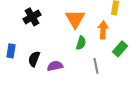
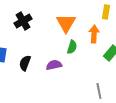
purple semicircle: (55, 66) -> (54, 65), moved
gray line: (96, 66) -> (99, 91), moved

